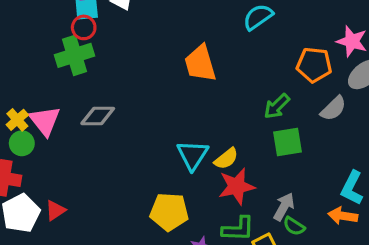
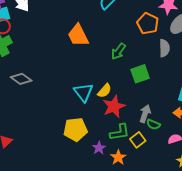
orange pentagon: (314, 65) -> (148, 24), turned 30
green arrow: (277, 106) -> (118, 51), moved
gray semicircle: (333, 108) -> (164, 48), turned -36
gray diamond: (98, 116) -> (21, 79), turned 45

